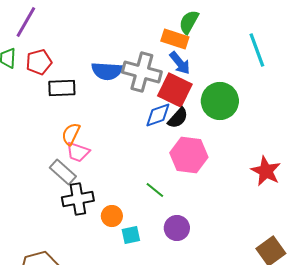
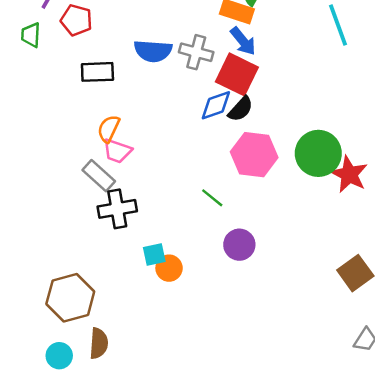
red pentagon: (39, 62) -> (76, 20), moved, turned 30
gray cross: (142, 72) -> (196, 52), size x0.7
green circle: (220, 101) -> (318, 153), moved
orange circle: (112, 216) -> (169, 268), moved
cyan square: (131, 235) -> (154, 255), moved

